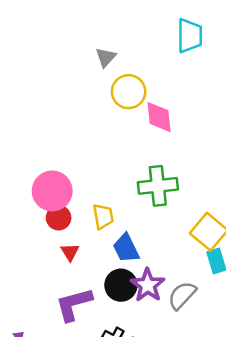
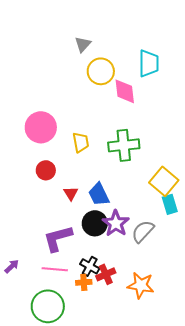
cyan trapezoid: (190, 36) -> (149, 63), moved
pink circle: (52, 191) -> (41, 127), moved
yellow trapezoid: (103, 216) -> (81, 142), moved
red triangle: (70, 252) -> (71, 193), moved

